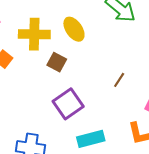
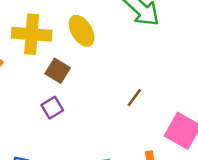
purple square: (68, 104) -> (52, 108), moved, size x0.6

